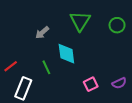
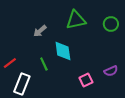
green triangle: (80, 21) -> (76, 20), turned 45
purple semicircle: (119, 83) -> (111, 71), moved

